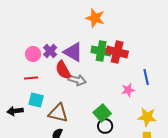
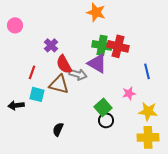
purple triangle: (73, 52) -> (97, 63), moved
pink circle: (33, 54) -> (15, 25), moved
red line: (31, 78) -> (32, 72), turned -64
pink star: (128, 90) -> (129, 93), moved
brown triangle: (58, 113) -> (59, 84), moved

